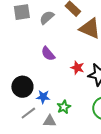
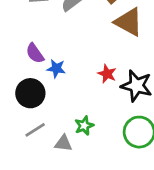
purple semicircle: (48, 54) -> (35, 53), moved
blue star: (43, 97) -> (56, 68), moved

